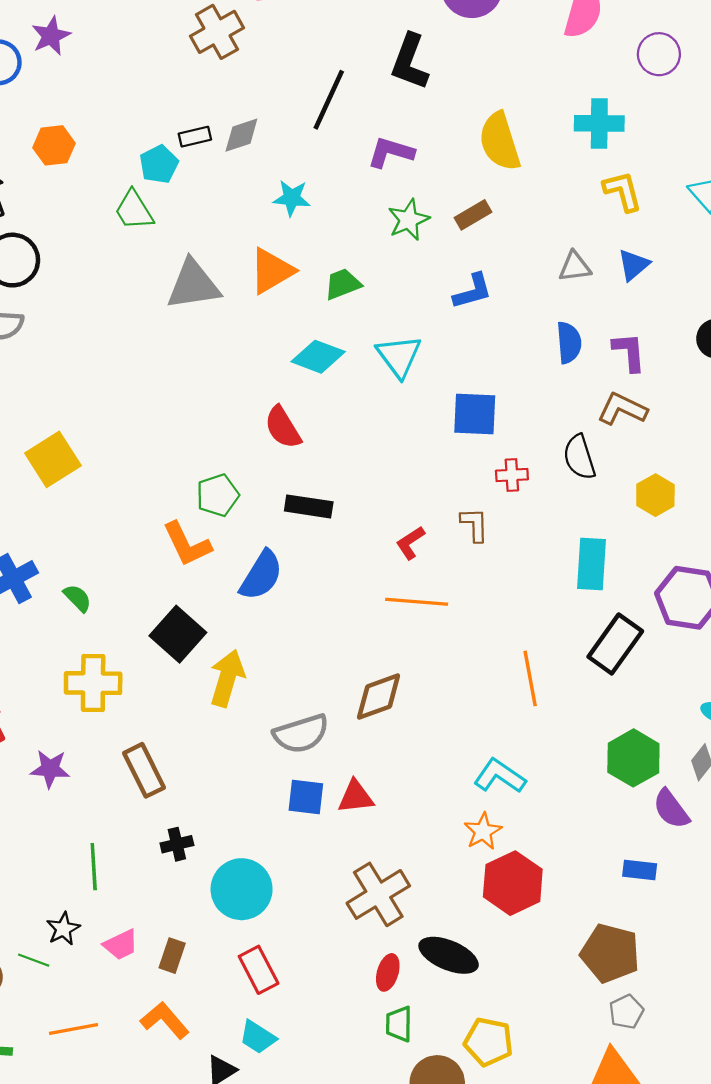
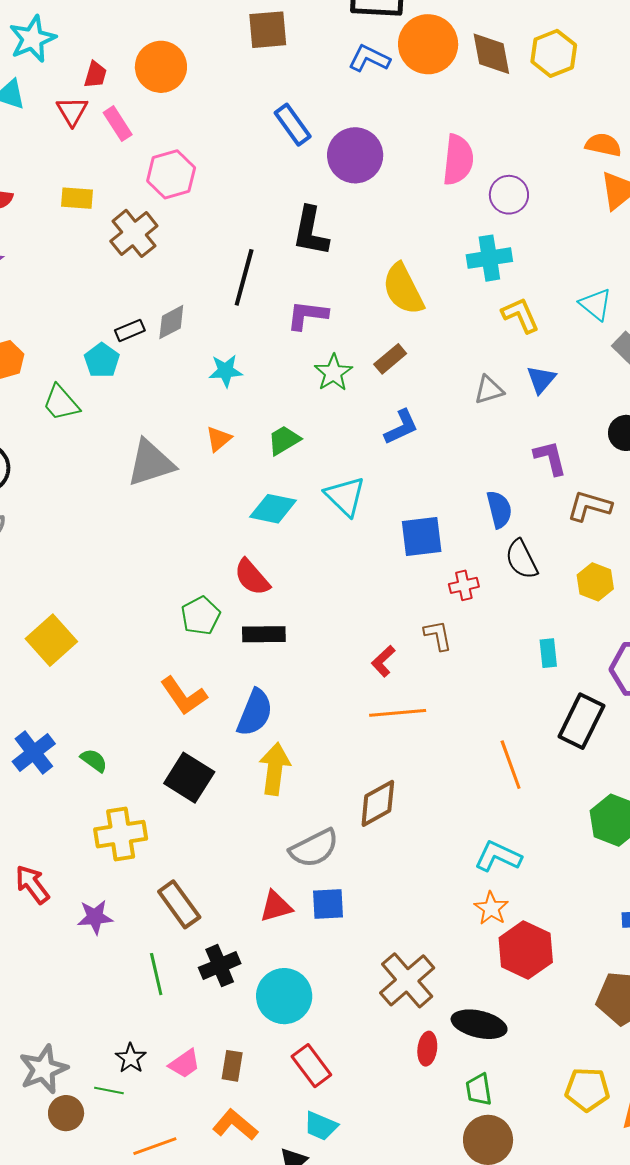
purple circle: (659, 54) -> (509, 195), moved
green trapezoid: (134, 210) -> (61, 403), moved
orange triangle: (272, 271) -> (219, 439), size x0.6
blue semicircle: (569, 343) -> (499, 509), moved
brown L-shape: (622, 409) -> (589, 506), moved
green pentagon: (218, 495) -> (201, 616), moved
black rectangle: (309, 506) -> (264, 634), moved
cyan rectangle: (591, 564) -> (548, 653), size x0.6
yellow arrow: (227, 678) -> (275, 769), moved
red triangle: (356, 797) -> (276, 906), moved
black cross: (177, 844) -> (220, 966), size x1.4
green line: (94, 867) -> (156, 974), moved
green trapezoid: (399, 1024) -> (479, 1090), moved
yellow pentagon: (488, 1042) -> (587, 1089), moved

